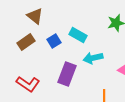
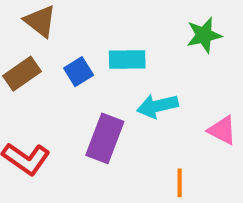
cyan rectangle: (78, 35) -> (127, 59), turned -30

